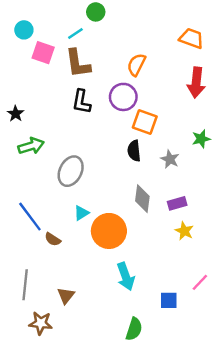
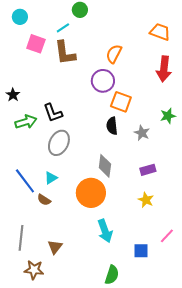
cyan circle: (24, 30) -> (20, 17), moved
black L-shape: (81, 102) -> (53, 113), moved, turned -30
gray diamond: (142, 199) -> (105, 166), moved
cyan triangle: (81, 213) -> (51, 178), moved
yellow star: (184, 231) -> (146, 200), moved

